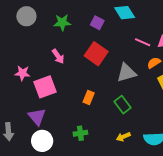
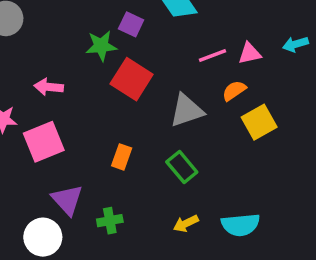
green star: (62, 22) -> (101, 46), moved
pink line: (143, 42) -> (213, 55), turned -42
pink arrow: (58, 56) -> (49, 87), moved, turned 133
purple triangle: (37, 117) -> (67, 200), moved

